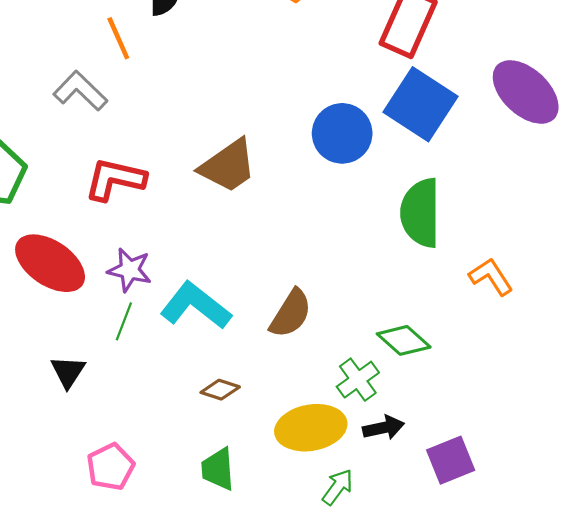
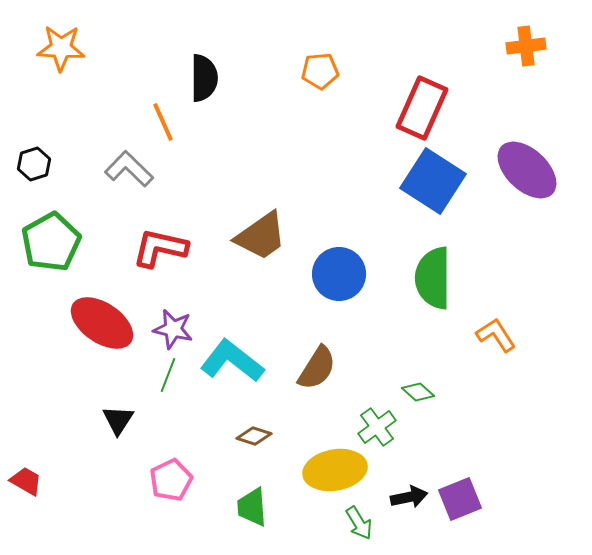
blue circle: (342, 133) -> (339, 274), moved
green diamond: (404, 340) -> (418, 392), size x0.7
black arrow: (384, 428) -> (409, 497), moved
pink pentagon: (110, 467) -> (171, 480), moved
green arrow: (338, 487) -> (359, 523), turned 112

